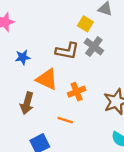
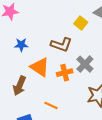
gray cross: (94, 47) -> (85, 64), moved
orange cross: (77, 92) -> (65, 73), moved

